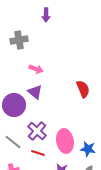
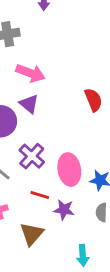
pink arrow: (36, 69) -> (30, 73), size x1.5
red line: (38, 153) -> (40, 195), moved

